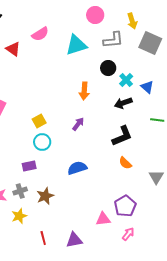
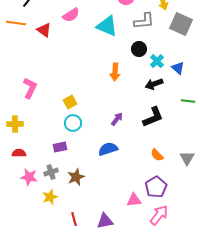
cyan triangle: (76, 45) -> (107, 26), turned 40
purple arrow: (78, 124) -> (117, 119), moved
orange semicircle: (125, 163) -> (157, 155), moved
pink arrow: (128, 234) -> (159, 215), size x1.5

